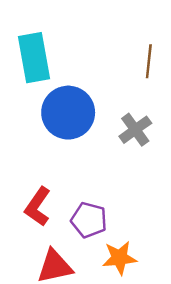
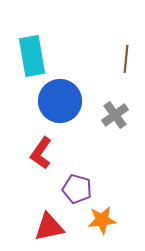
red L-shape: (38, 207) -> (41, 153), moved

